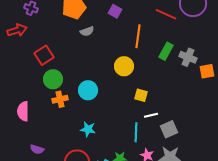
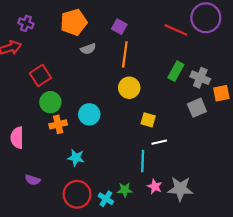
orange line: (138, 36) -> (125, 54), moved
cyan star: (88, 129) -> (76, 158), moved
gray square: (169, 129) -> (197, 108), moved

